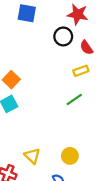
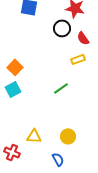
green line: (74, 100) -> (61, 88), moved
yellow triangle: (32, 156) -> (34, 136), turned -42

